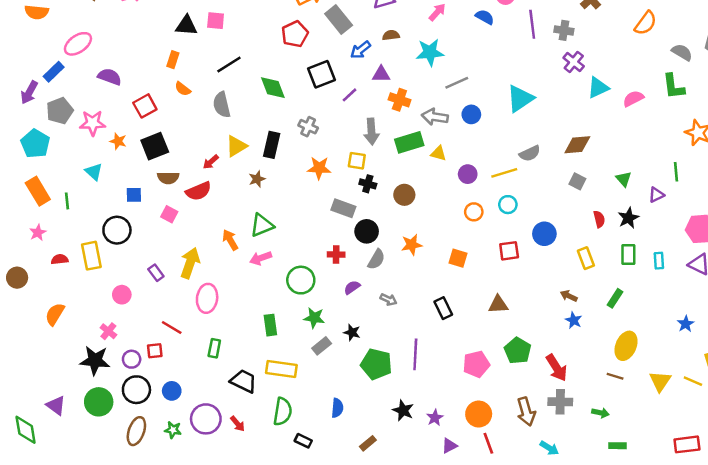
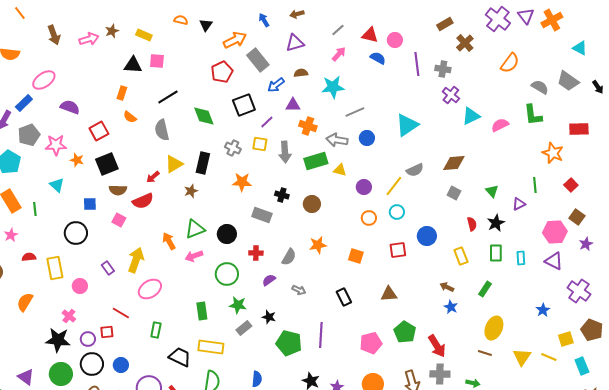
yellow square: (357, 161) -> (260, 144), moved
yellow line: (504, 173) -> (394, 186), turned -35
black circle: (367, 231) -> (227, 234), moved
yellow rectangle: (91, 256) -> (55, 268), moved
pink ellipse: (207, 298) -> (150, 289), turned 50

